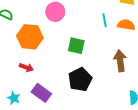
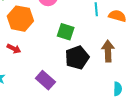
black pentagon: (80, 79) -> (77, 58), moved
purple rectangle: (41, 93) -> (45, 80), moved

